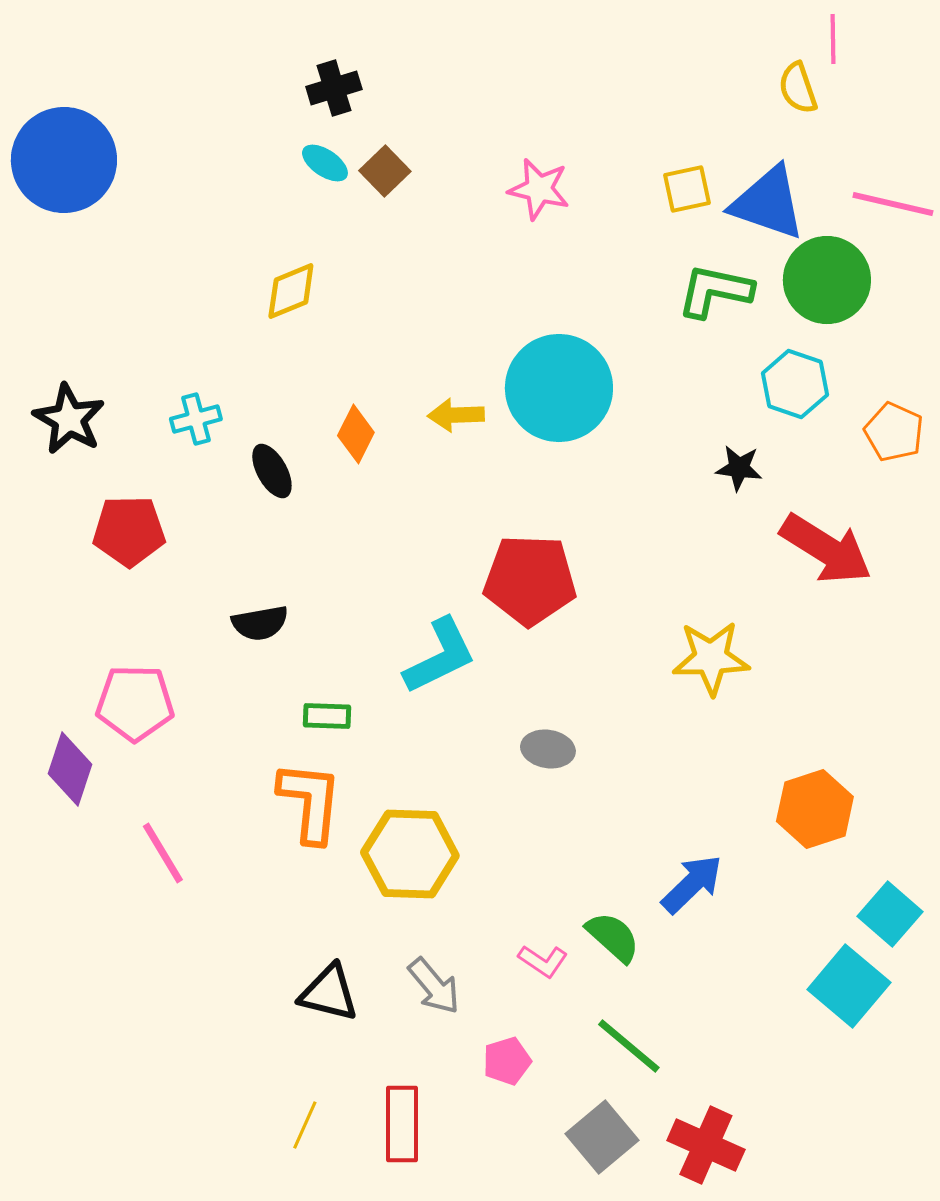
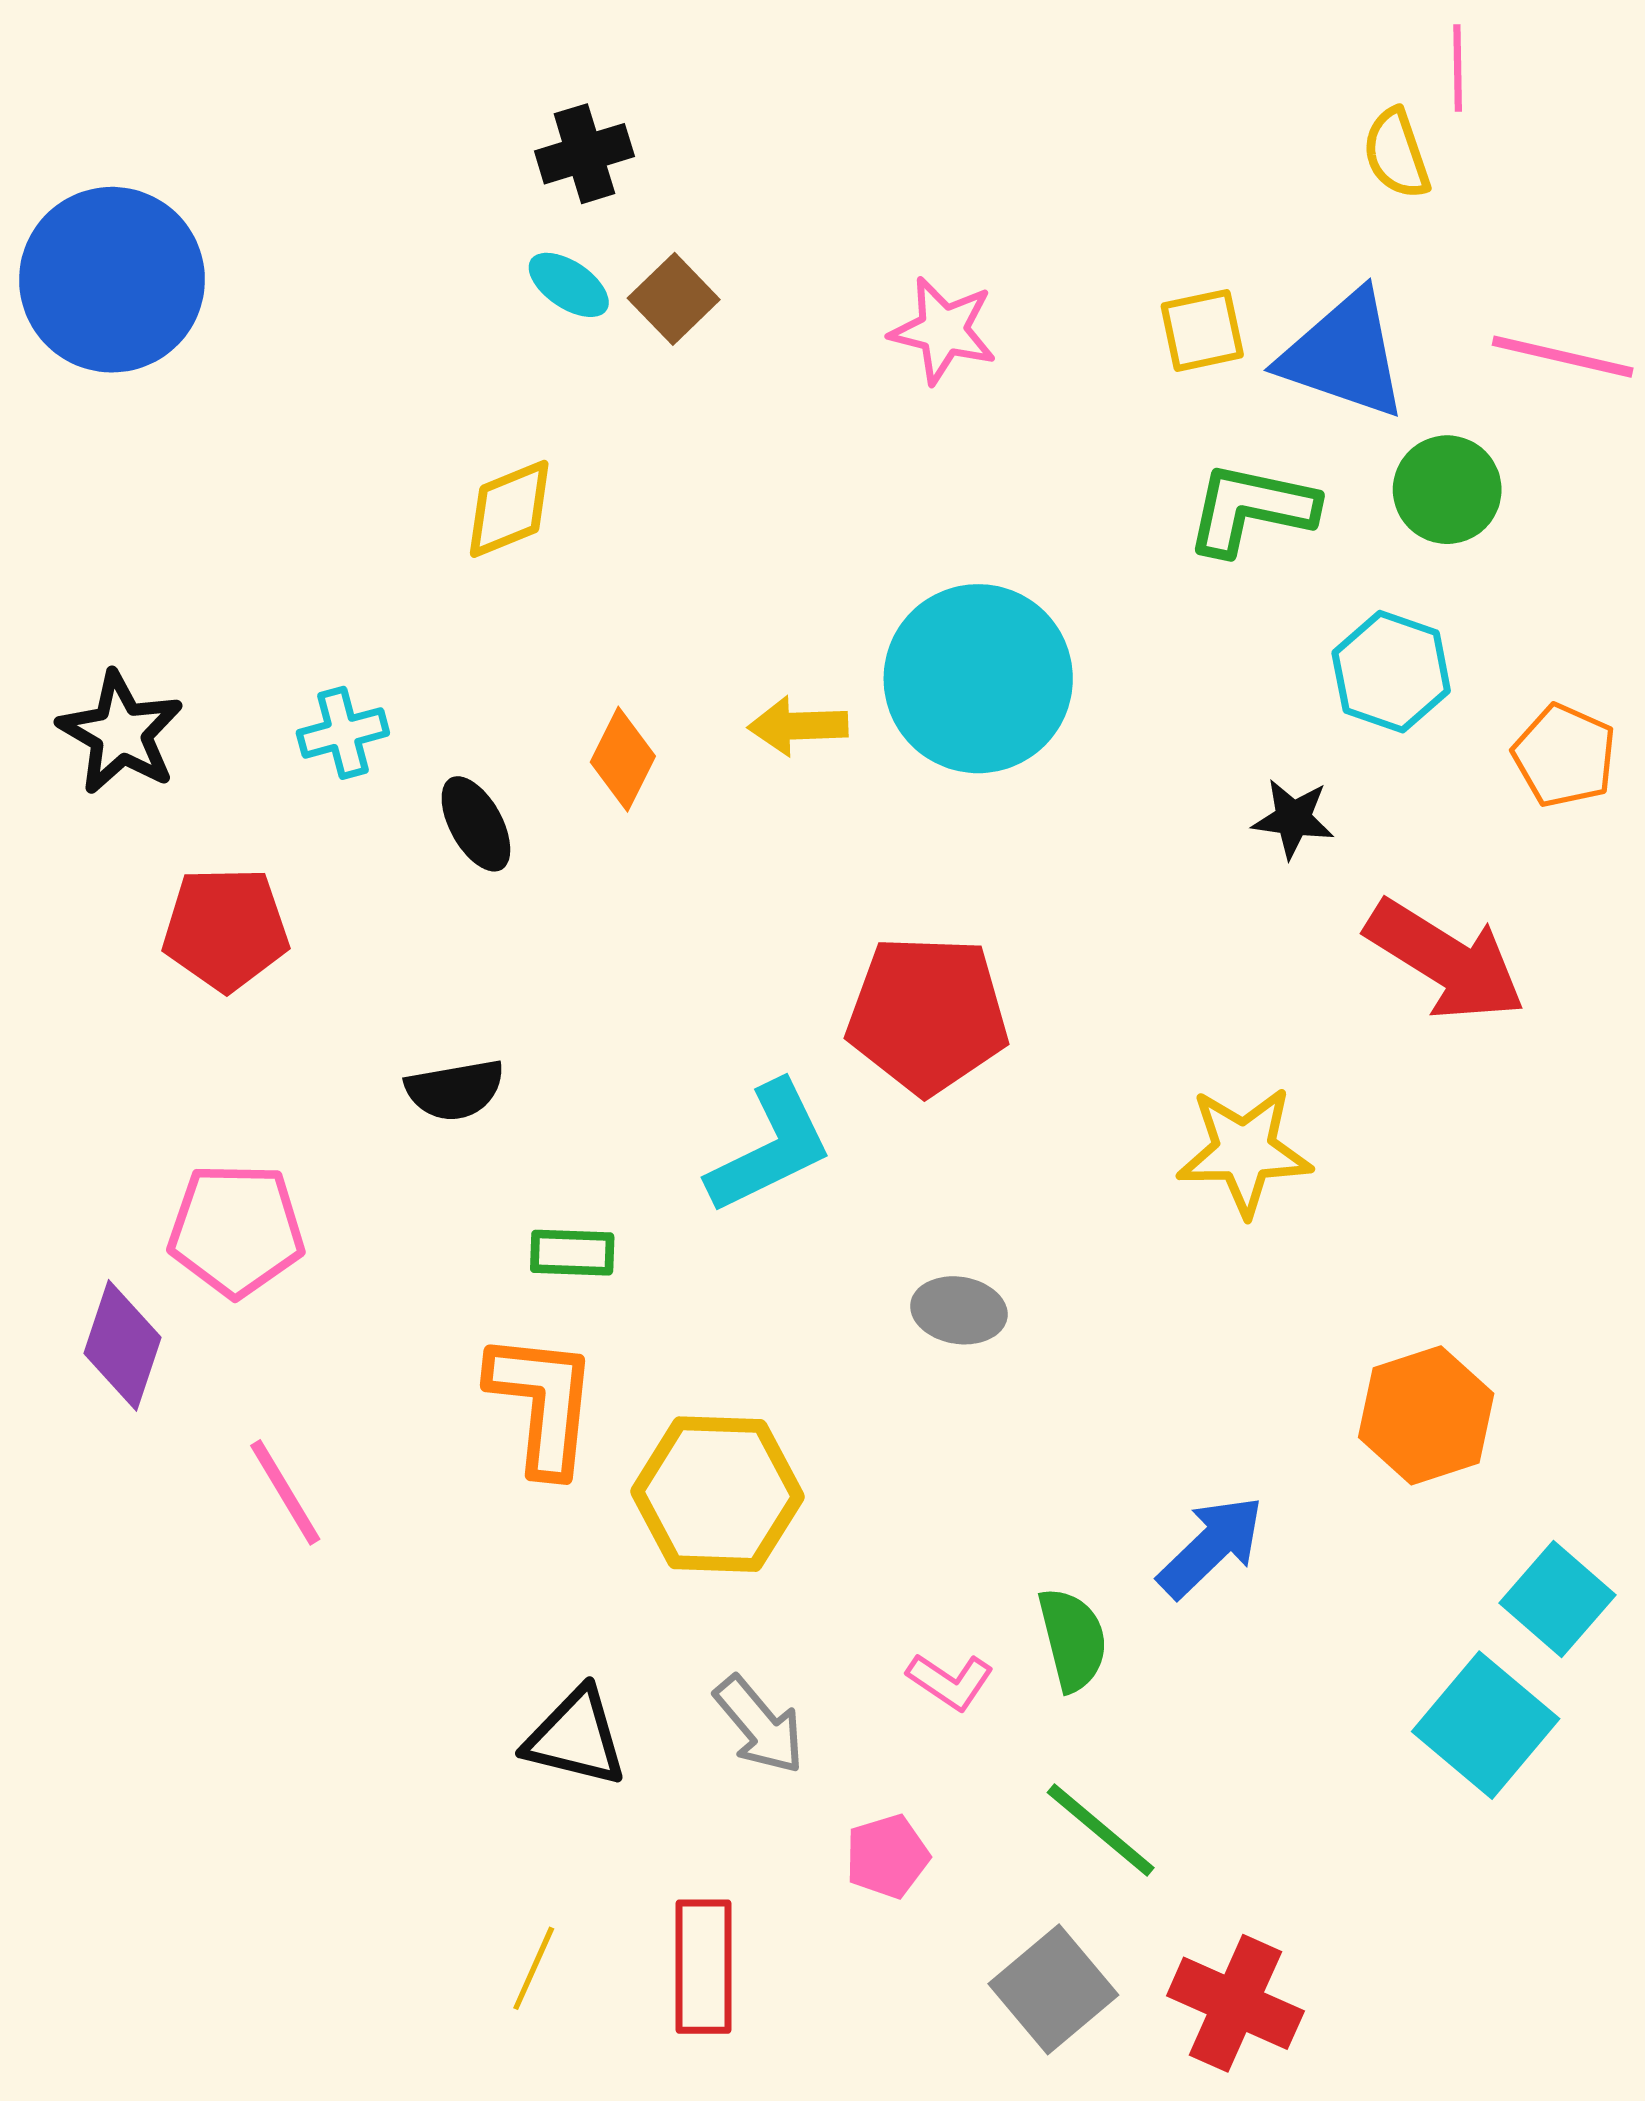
green circle: (827, 280) -> (1447, 490), size x0.7
green semicircle: (613, 937) -> (1073, 1639), turned 34

